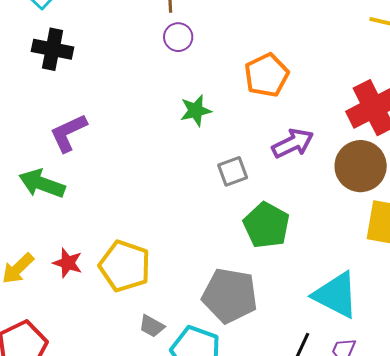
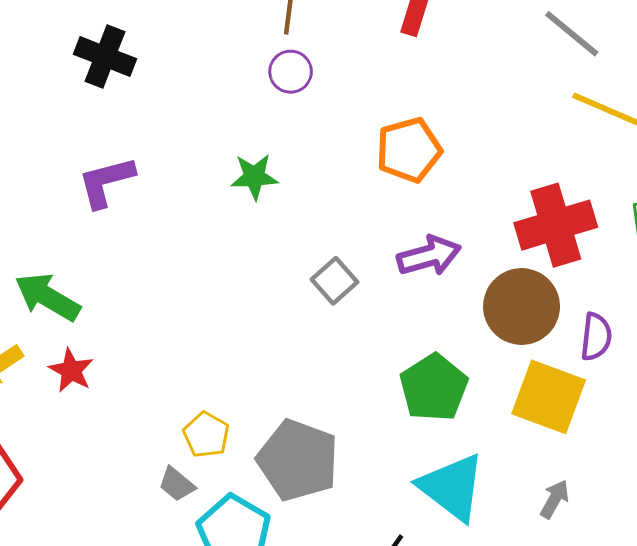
green star: (196, 111) -> (254, 177), moved
gray square: (233, 171) -> (335, 281), turned -32
green arrow: (42, 184) -> (48, 297), moved
green pentagon: (266, 225) -> (434, 388), moved
yellow pentagon: (125, 266) -> (206, 435), moved, size x0.6

